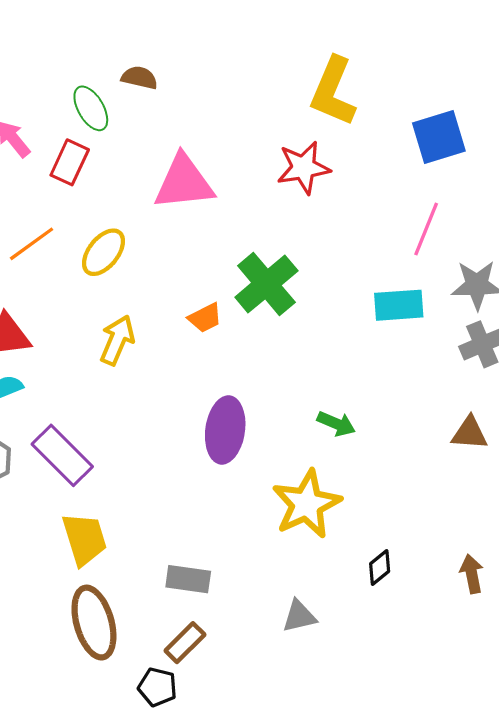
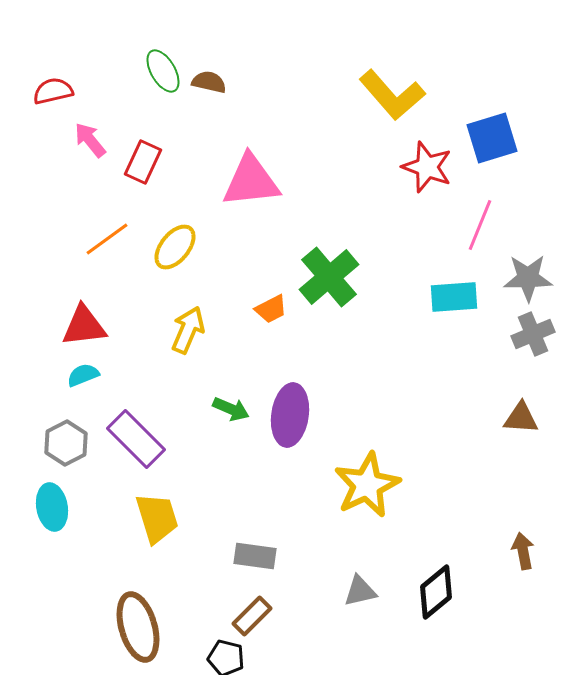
yellow L-shape: (333, 91) -> (392, 95), turned -64
green ellipse: (91, 108) -> (163, 71), moved
red star: (303, 168) -> (427, 167), moved, turned 30
green arrow: (336, 424) -> (231, 409), moved
black diamond: (380, 568) -> (436, 592), moved, size x1.6
brown ellipse: (94, 623) -> (138, 627), moved

